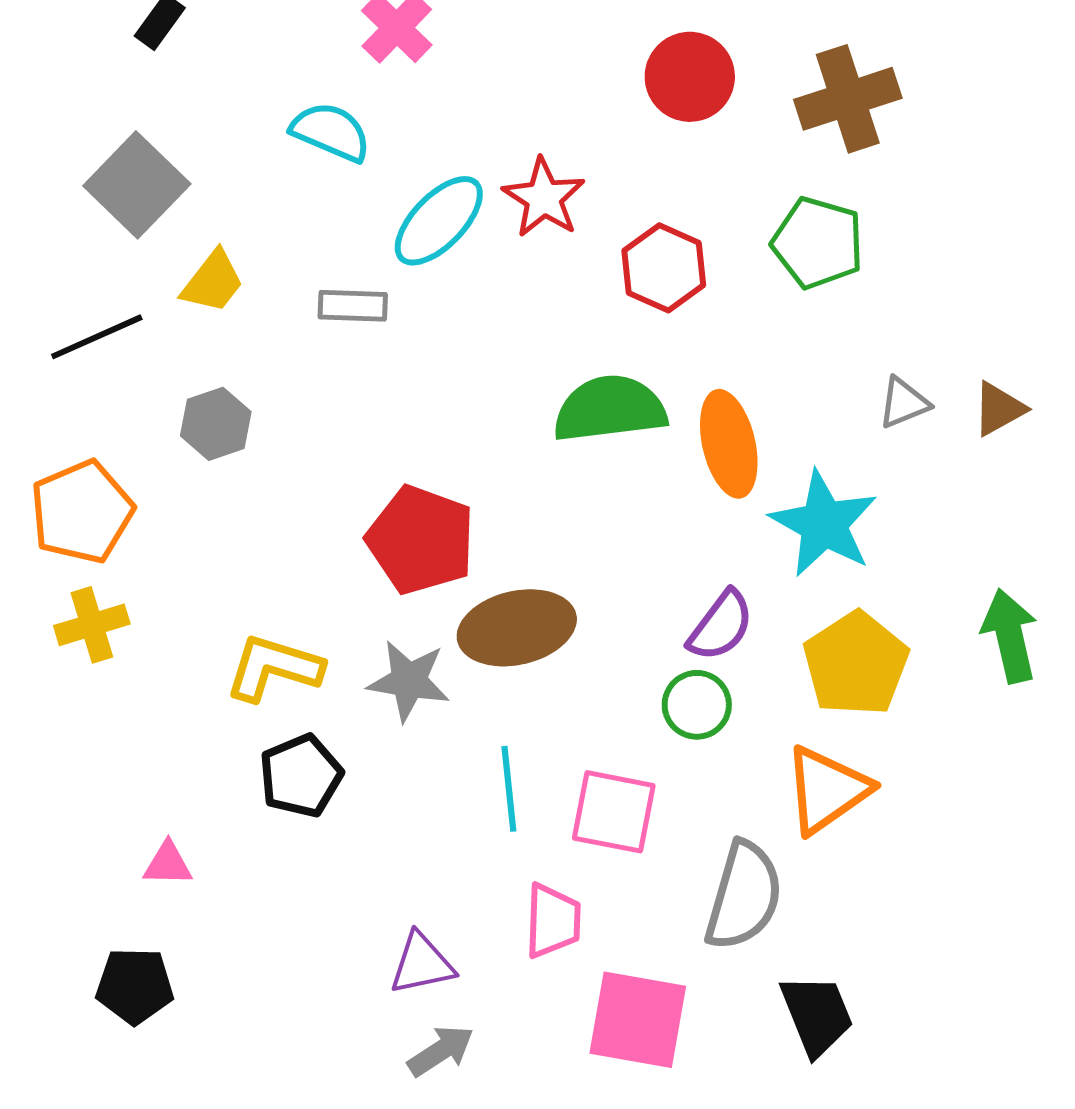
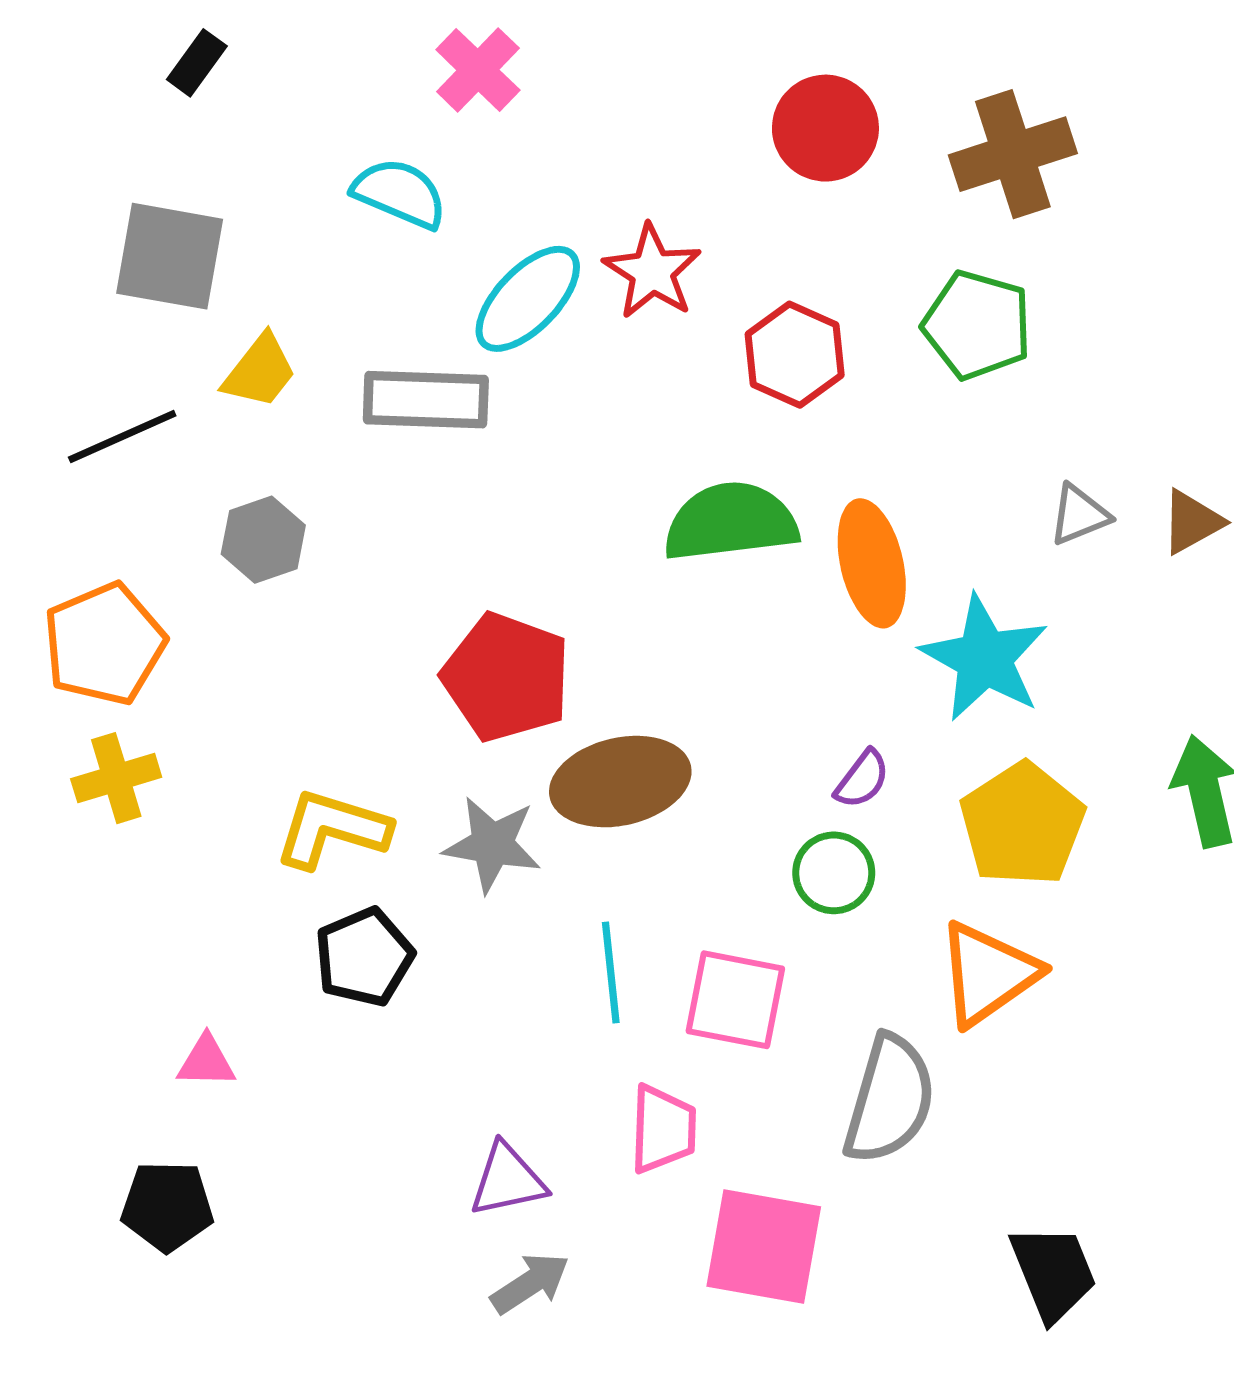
gray square: (137, 185) -> (170, 256), turned -34
gray rectangle: (353, 306) -> (426, 400), size x1.5
purple semicircle: (721, 626) -> (862, 779), size x0.7
black trapezoid: (817, 1015) -> (1053, 1273), moved

